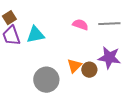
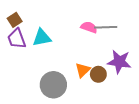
gray line: (109, 24) -> (106, 27), moved

